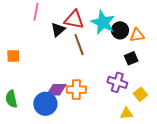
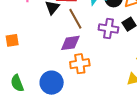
purple cross: (117, 82) -> (108, 29), moved
purple diamond: (56, 90) -> (70, 43), moved

